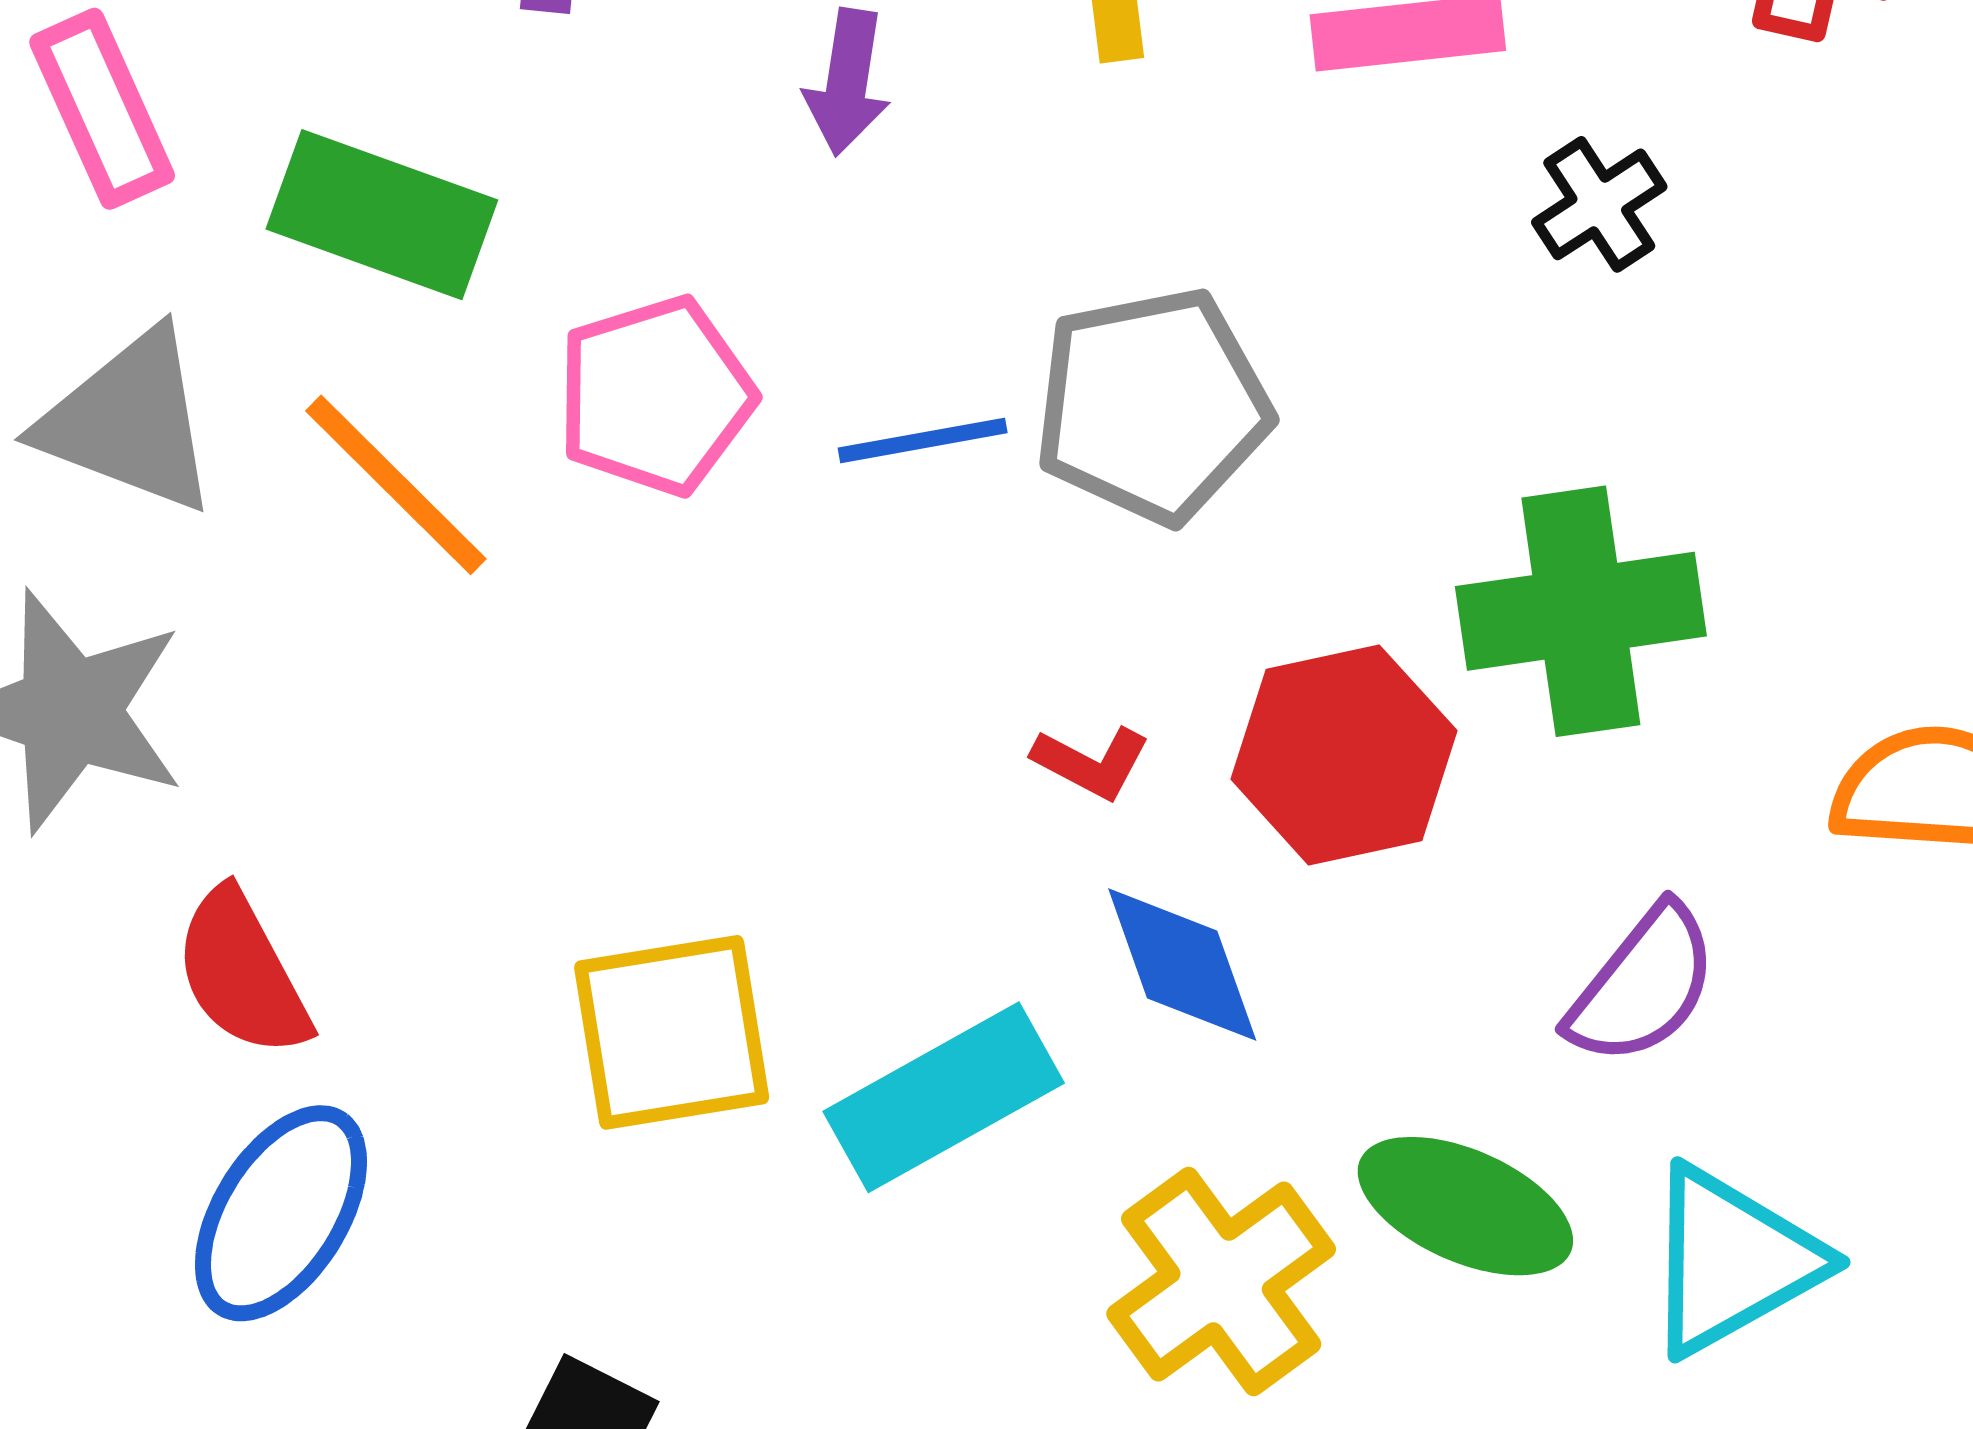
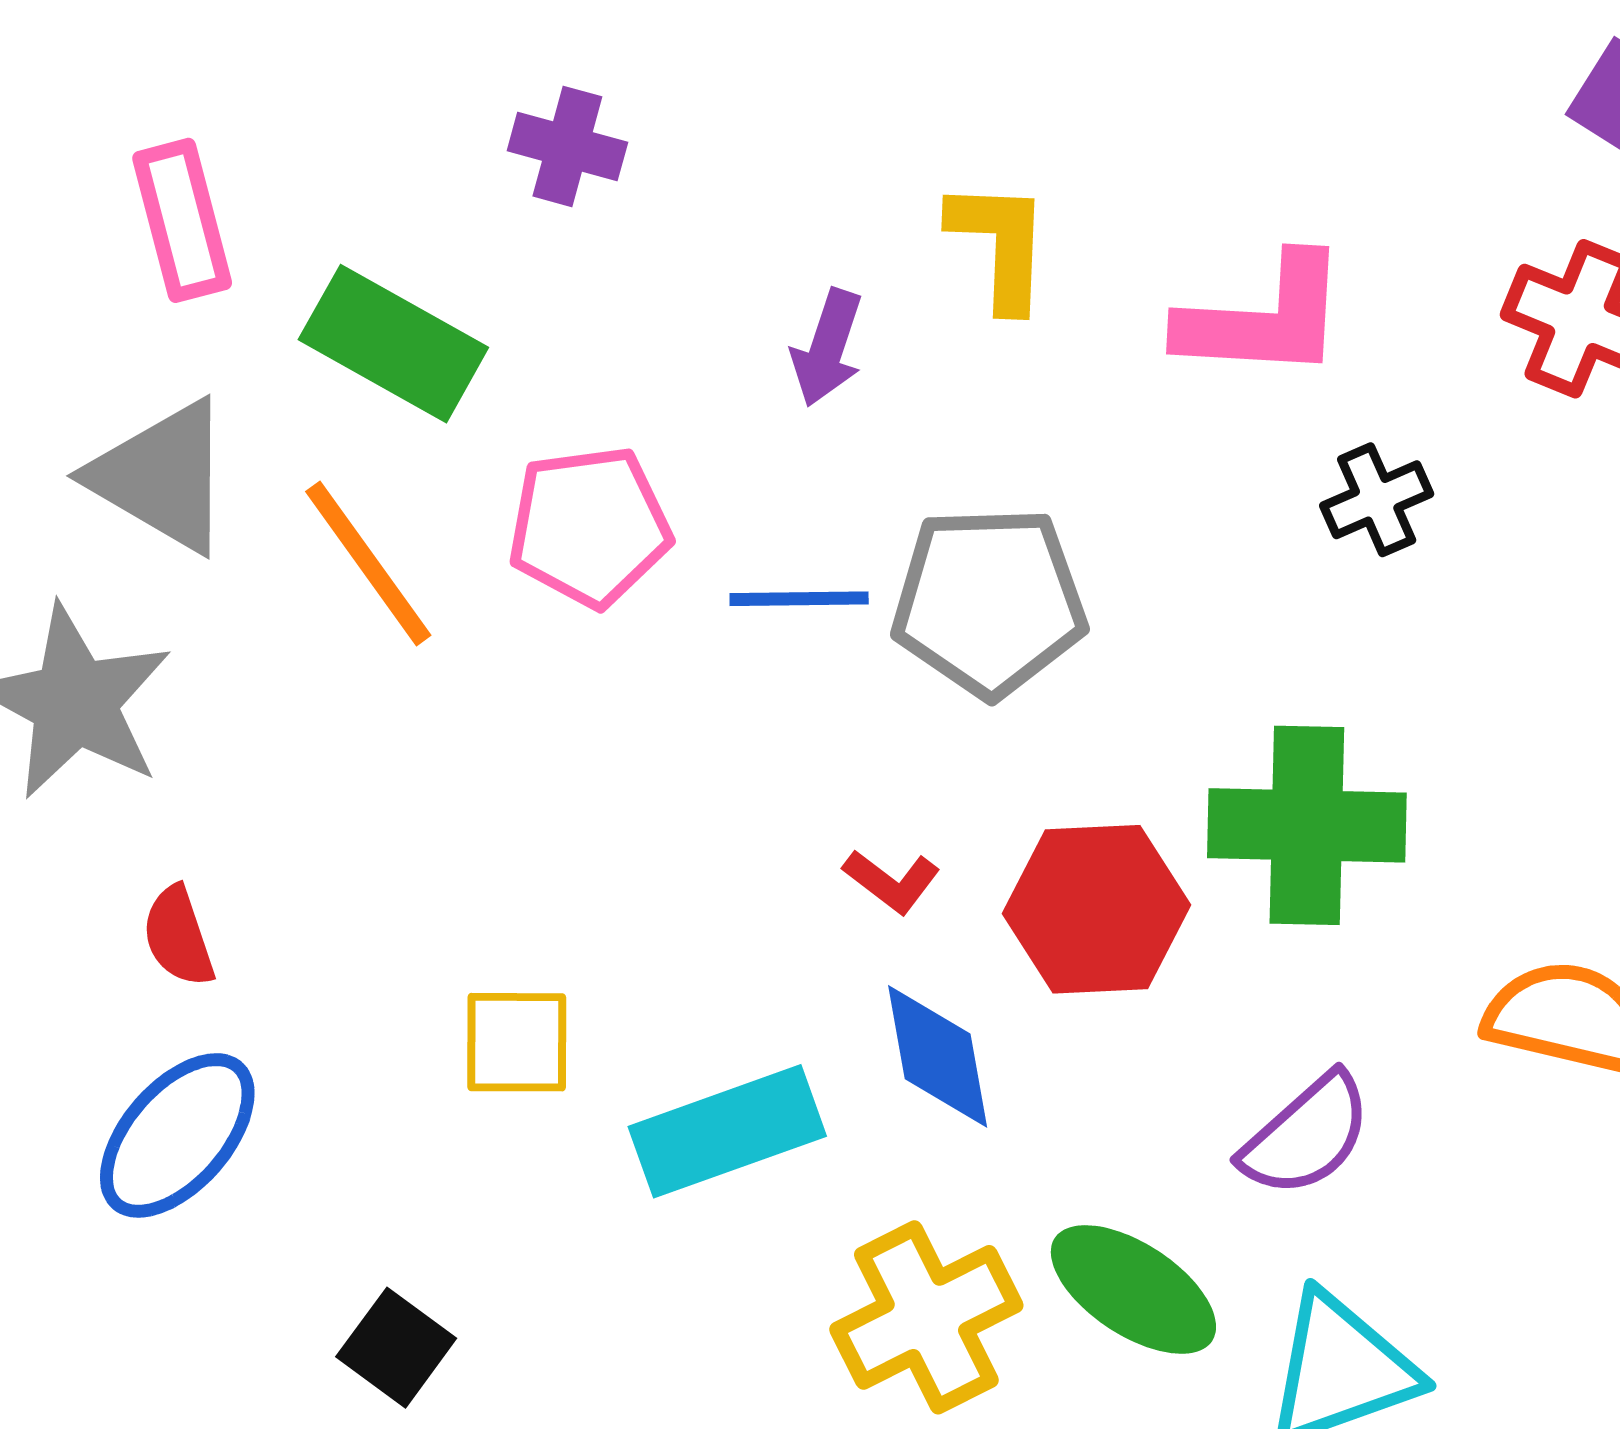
purple arrow: (847, 82) -> (827, 348), moved
red semicircle: (242, 973) -> (178, 936), size x0.7
yellow square: (672, 1032) -> (517, 1042), size x0.7

